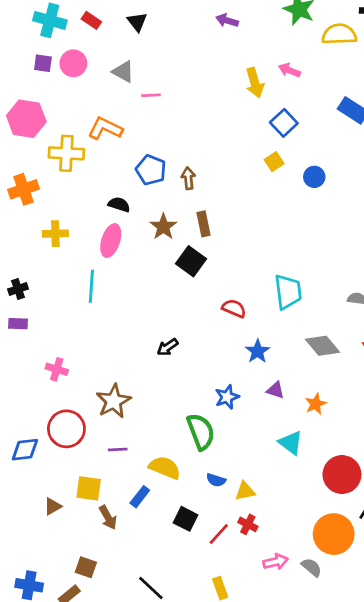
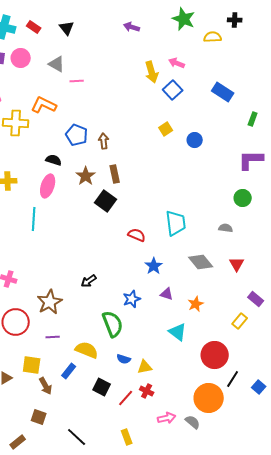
yellow semicircle: (339, 34) -> (213, 37), size x0.7
blue square: (284, 123) -> (173, 90), moved
black arrow: (168, 347) -> (89, 281), moved
brown square: (86, 567) -> (39, 417), moved

